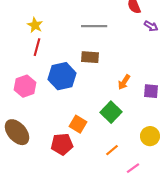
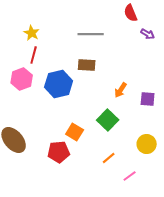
pink hexagon: (25, 86) -> (22, 79), moved

